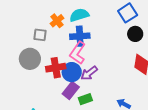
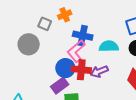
cyan semicircle: (79, 15) -> (109, 46), moved
red cross: (56, 68) -> (81, 70), moved
purple arrow: (89, 73) -> (99, 71), moved

